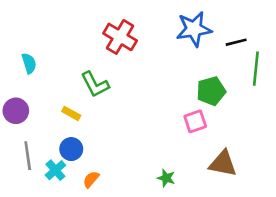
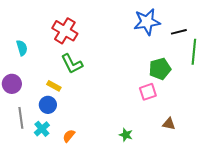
red cross: (120, 37) -> (65, 31), moved
blue circle: (71, 149) -> (48, 105), moved
brown triangle: (223, 164) -> (169, 124), size x0.6

